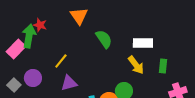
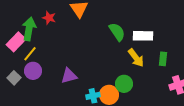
red star: (40, 25) -> (49, 18), moved
green semicircle: (104, 39) -> (117, 32), moved
yellow line: (61, 61) -> (30, 54), moved

